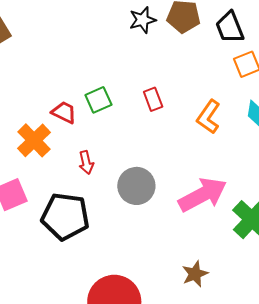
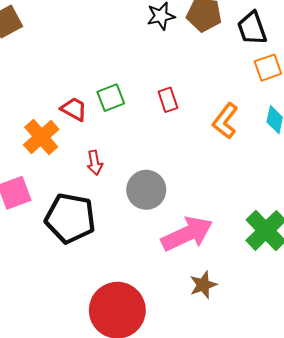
pink arrow: (203, 195) -> (187, 234), moved

